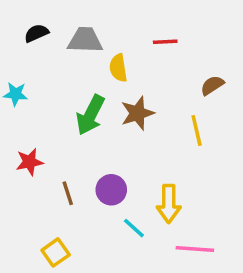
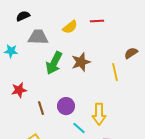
gray trapezoid: (85, 40) -> (38, 37), moved
yellow semicircle: (118, 68) -> (70, 27), moved, turned -119
brown semicircle: (212, 85) -> (131, 53), moved

